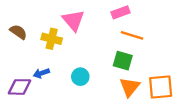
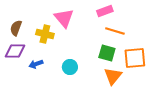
brown semicircle: (18, 32) -> (16, 28), turned -105
purple diamond: (20, 87) -> (15, 51), moved
orange square: (161, 87) -> (135, 58), moved

